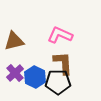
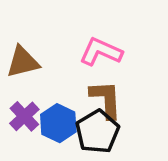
black pentagon: (58, 82) -> (97, 132), turned -30

